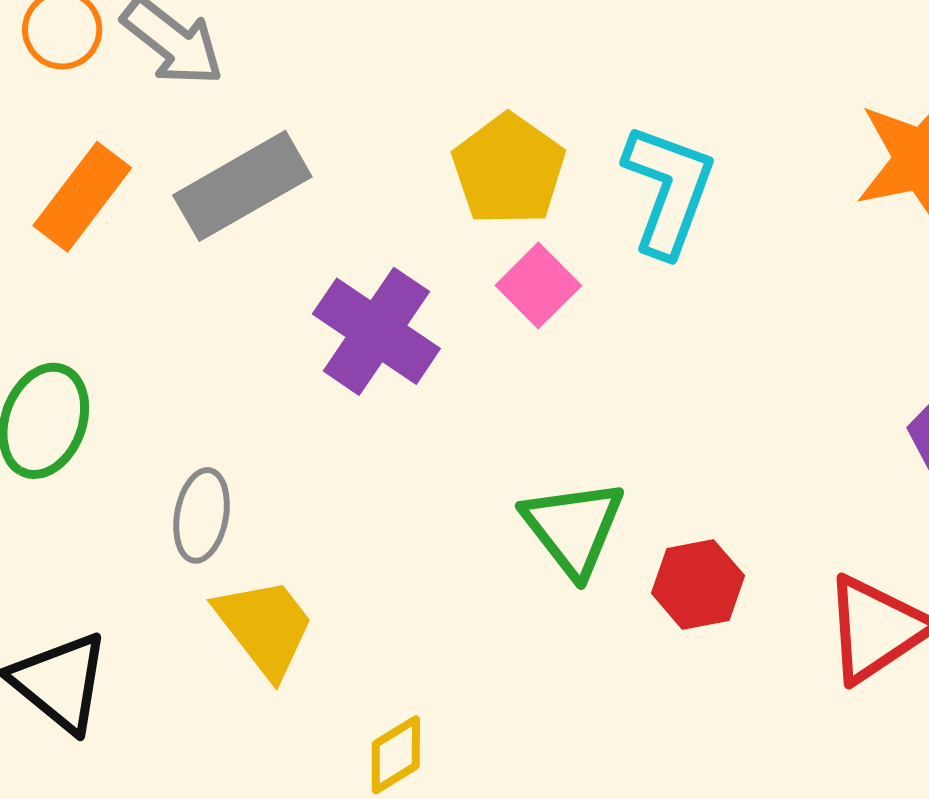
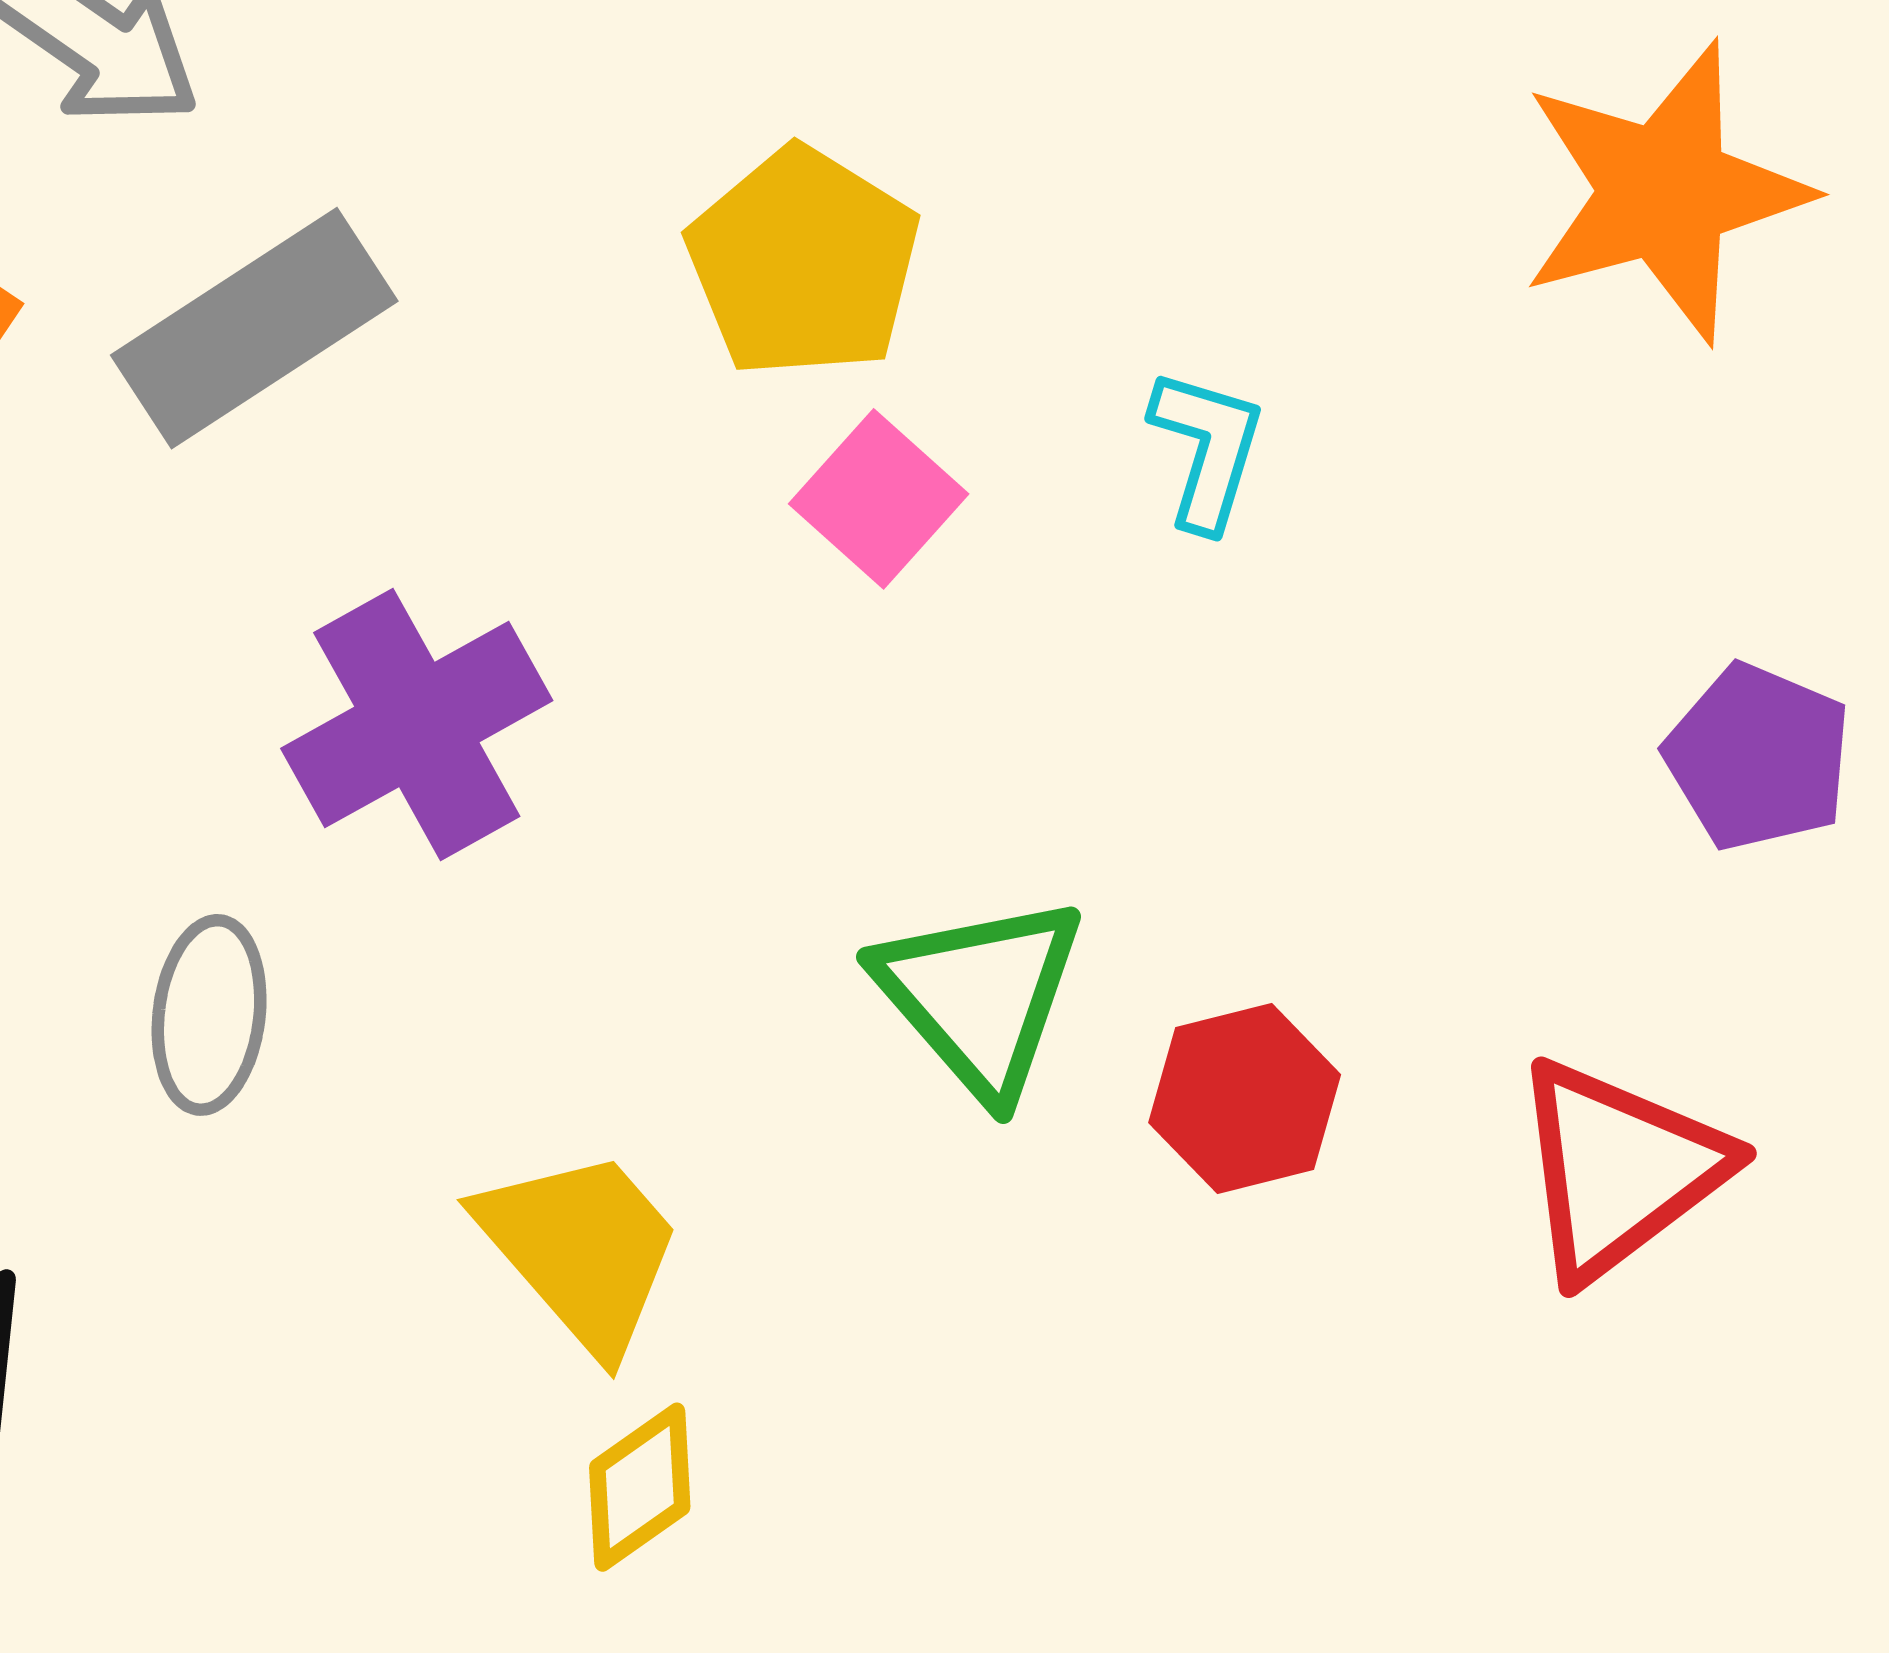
cyan L-shape: (668, 190) -> (1207, 449), moved, size x0.6
purple cross: (376, 331) -> (417, 725), moved, turned 30
yellow trapezoid: (265, 627) -> (581, 1250), moved

